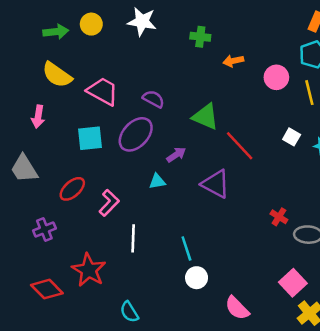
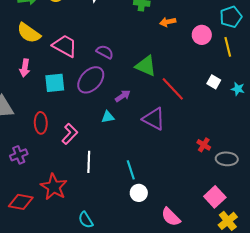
pink arrow: (38, 117) -> (25, 68), moved
red ellipse: (72, 189) -> (41, 123), turned -50
red diamond: (47, 289) -> (21, 202), turned -35

